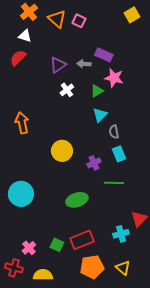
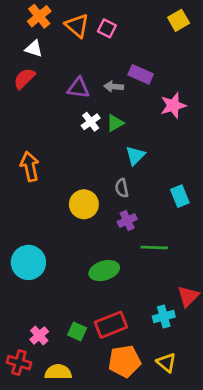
purple triangle: (58, 65) -> (78, 88), turned 42
pink star: (114, 78) -> (173, 106), moved, turned -30
green triangle: (97, 91) -> (115, 123), moved
gray semicircle: (114, 132) -> (122, 188), moved
cyan rectangle: (119, 154) -> (180, 196), moved

